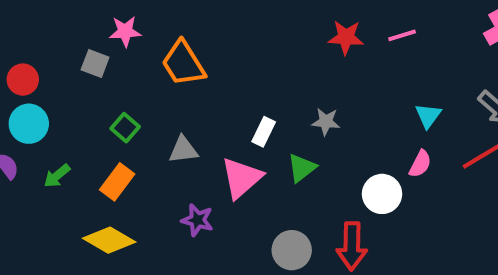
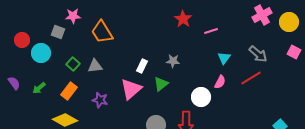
pink line: (402, 35) -> (211, 31), moved
red star: (346, 37) -> (183, 19), turned 30
cyan circle: (29, 124) -> (41, 53), moved
gray triangle: (183, 150) -> (95, 66), moved
purple star: (197, 220) -> (100, 100), moved

